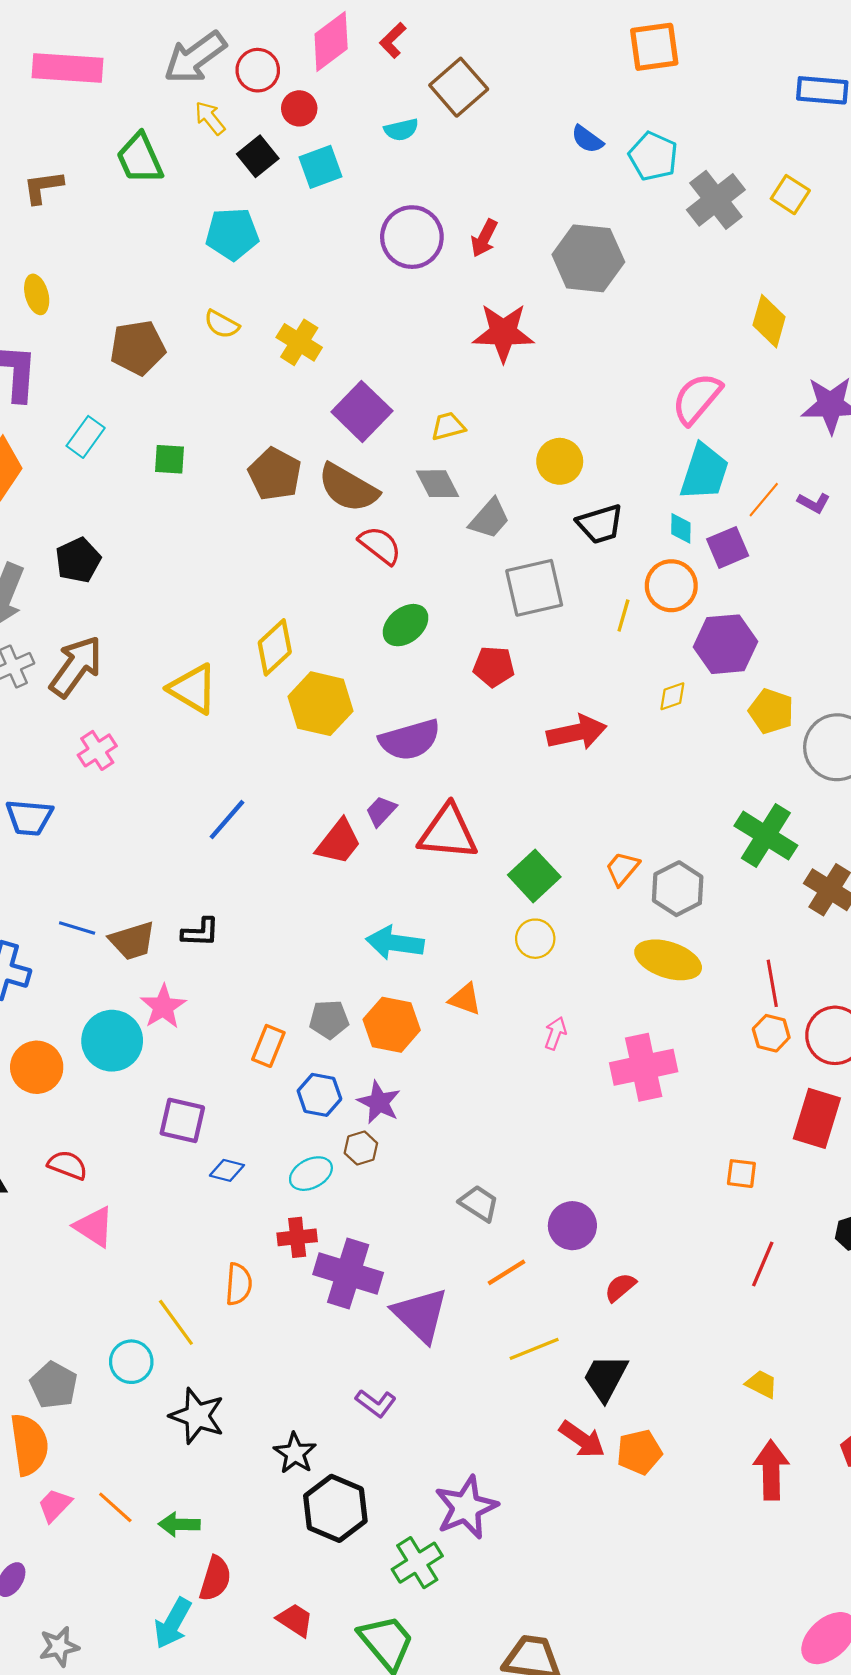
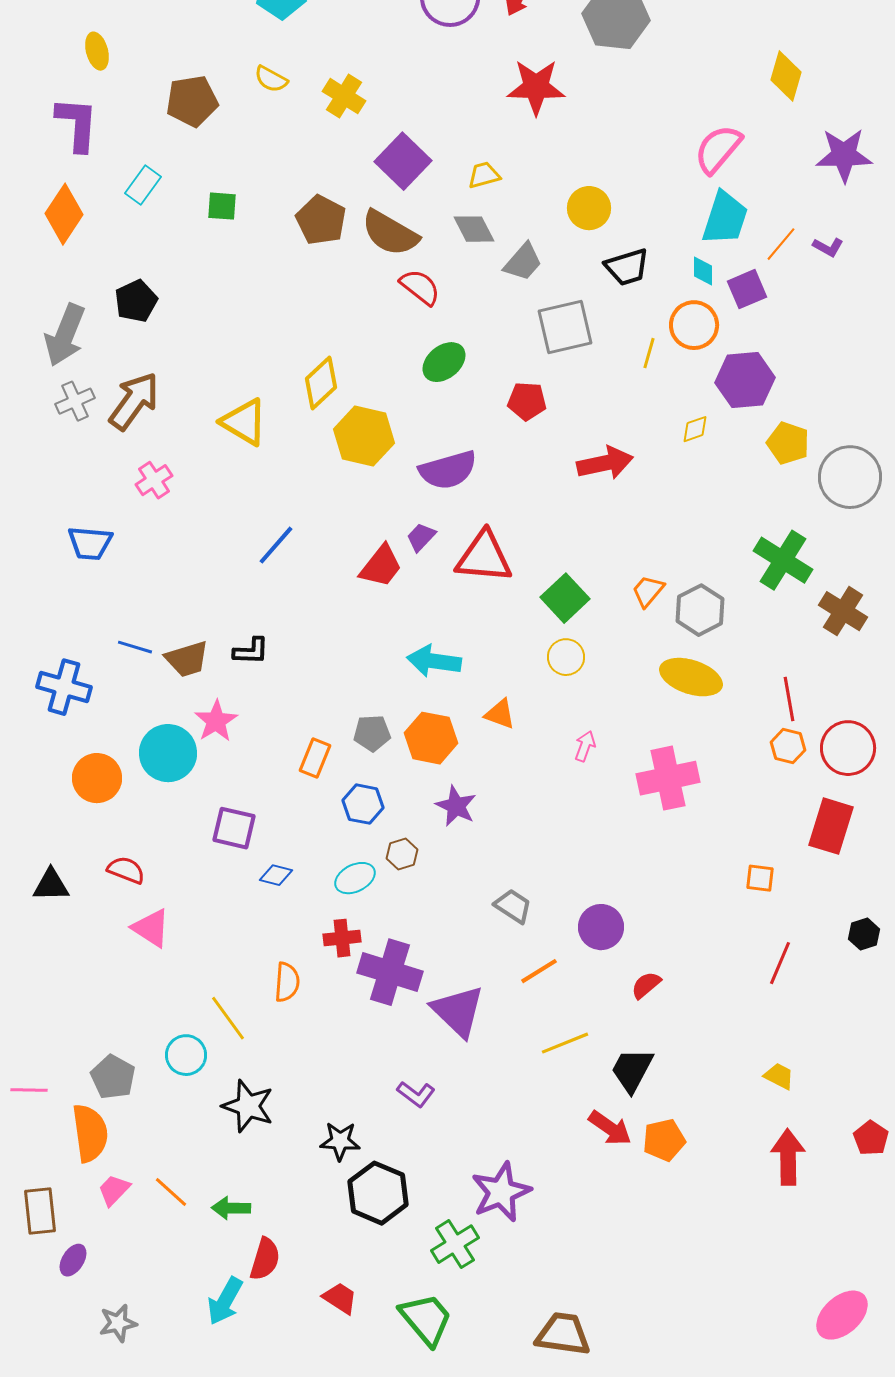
purple star: (379, 1102) -> (456, 806), moved
black star: (295, 1453) -> (340, 1141), turned -30

